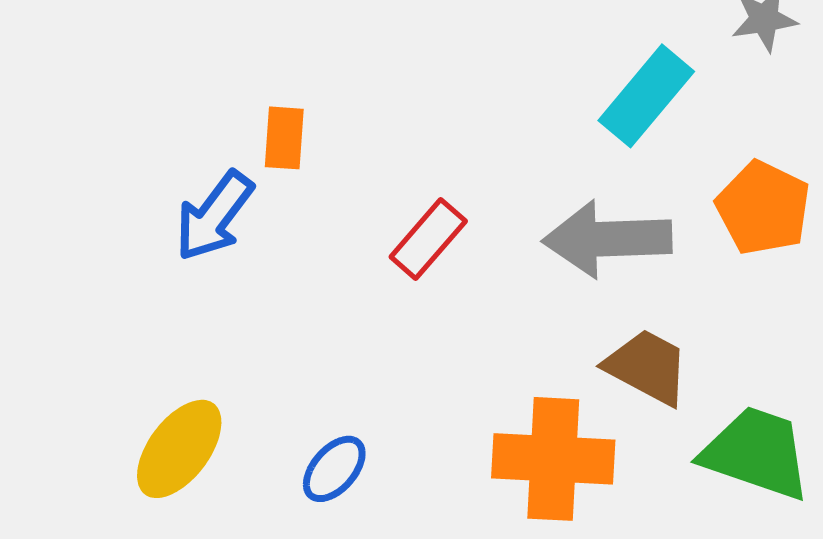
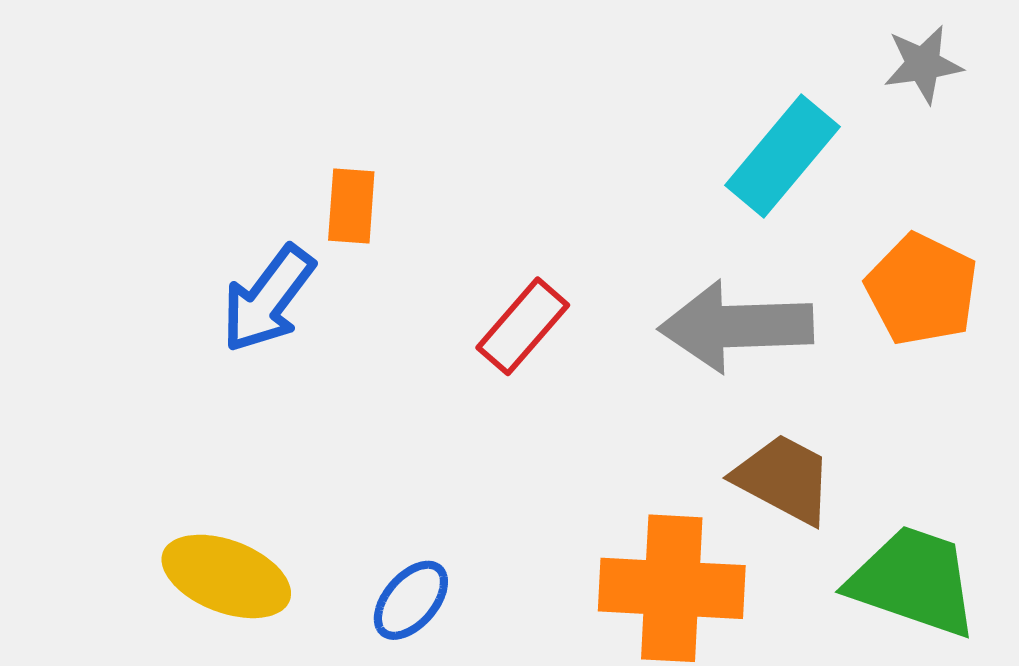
yellow ellipse: (179, 449) -> (226, 576), turned 74

